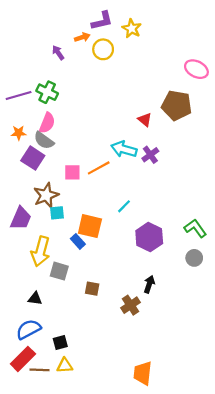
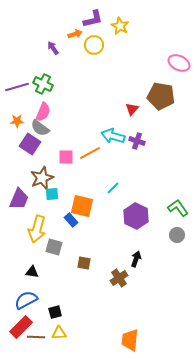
red triangle: (145, 120) -> (132, 109), turned 32
purple cross: (150, 155) -> (137, 141), turned -35

